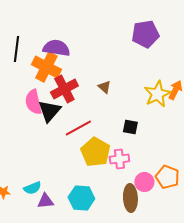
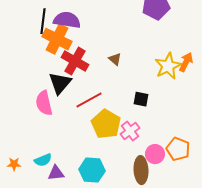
black line: (16, 49) -> (43, 21), moved
red cross: (64, 89) -> (75, 61), turned -32
pink semicircle: (33, 102) -> (44, 103), moved
pink cross: (119, 159) -> (130, 131), turned -30

